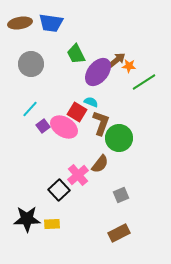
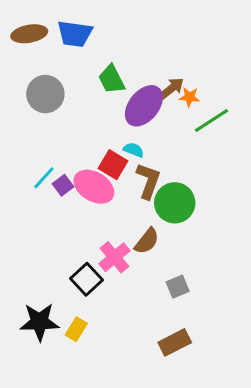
cyan line: (30, 109) -> (44, 178), moved
yellow rectangle: (52, 224) -> (76, 329), turned -56

